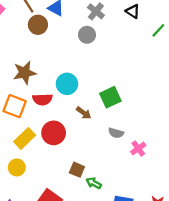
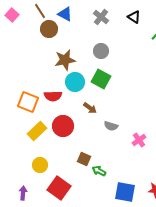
gray circle: (87, 35) -> (101, 51), moved
brown star: (25, 73) -> (65, 60), moved
green square: (110, 97) -> (101, 79), moved, turned -36
gray semicircle: (116, 133) -> (111, 126), moved
yellow circle: (17, 167) -> (40, 165), moved

